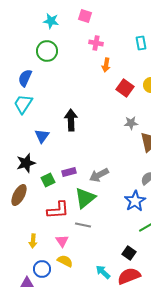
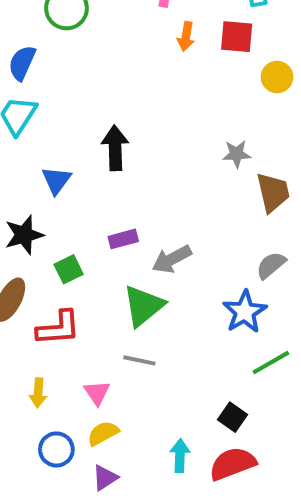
red square: (125, 88) -> (237, 37), moved, turned -30
purple rectangle: (69, 172) -> (123, 239), moved
red L-shape: (58, 210) -> (58, 328), moved
yellow semicircle: (65, 261) -> (103, 433), turned -56
cyan arrow: (103, 272) -> (180, 456), turned 49
purple triangle: (27, 283) -> (105, 478), moved, turned -32

